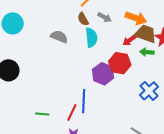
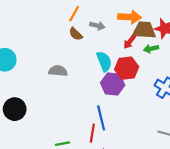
gray semicircle: (59, 37) -> (58, 71), moved
cyan semicircle: (91, 38) -> (104, 61), moved

